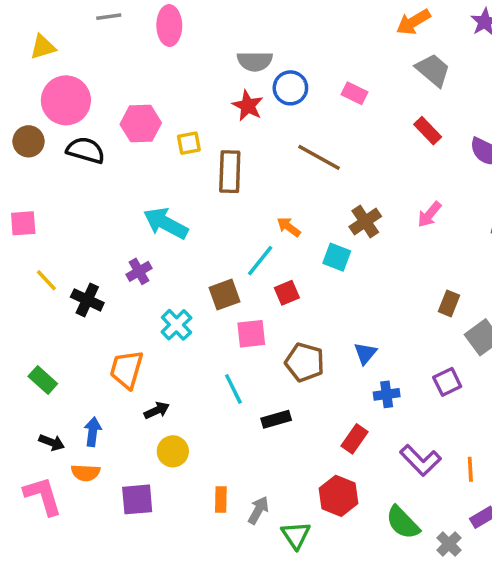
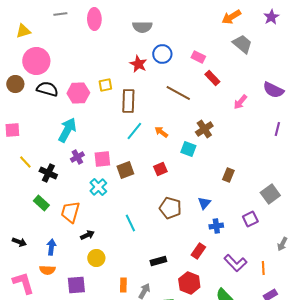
gray semicircle: (255, 61) -> (142, 27), moved
pink hexagon: (141, 124) -> (78, 93), moved
red rectangle: (428, 131) -> (212, 78), moved
pink arrow: (429, 214) -> (240, 102), moved
cyan arrow: (166, 223) -> (67, 130), moved, turned 90
cyan line: (260, 261) -> (134, 131), moved
brown rectangle: (449, 303) -> (228, 175), moved
pink square: (251, 334) -> (102, 159), moved
green rectangle: (43, 380) -> (41, 203), moved
black rectangle: (276, 419) -> (158, 261), moved
black arrow: (52, 442) -> (19, 242), moved

